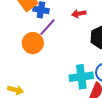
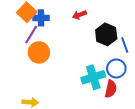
purple line: (47, 27) -> (31, 34), moved

